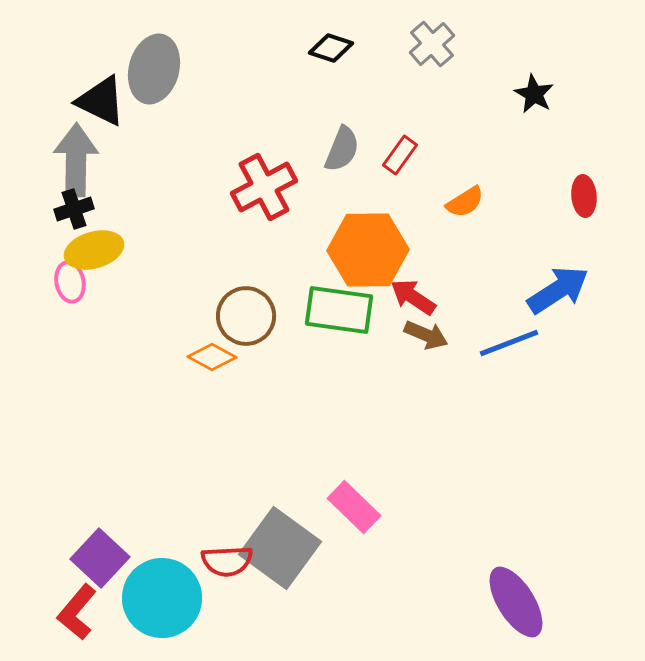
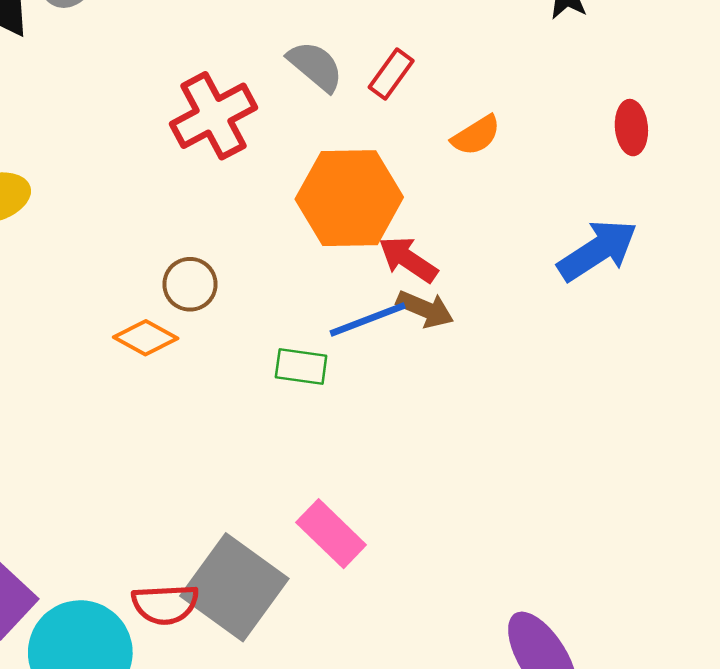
gray semicircle: (342, 149) -> (315, 66), turned -72
green rectangle: (339, 310) -> (301, 367), moved, size x0.6
brown circle: (246, 316) -> (190, 284), size x0.7
blue line: (509, 343) -> (368, 320), moved

